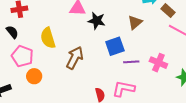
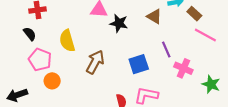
brown triangle: (135, 22) -> (154, 16), moved, turned -49
blue square: (115, 46) -> (139, 64), moved
purple line: (131, 62) -> (166, 49), moved, turned 70

